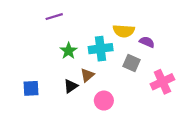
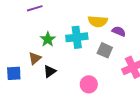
brown triangle: (87, 75) -> (35, 58), moved
pink circle: (104, 101) -> (89, 84), moved

